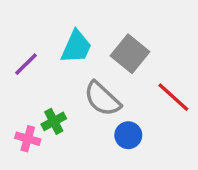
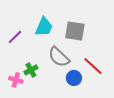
gray square: (130, 54) -> (75, 31), turned -30
red line: (173, 97) -> (93, 66), moved

